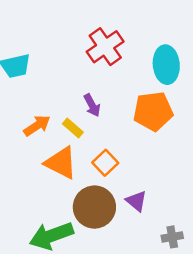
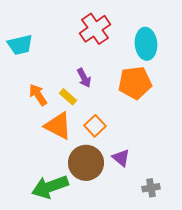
orange arrow: (37, 126) -> (38, 95), turned -90

